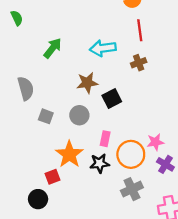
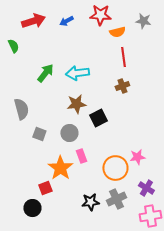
cyan arrow: (103, 48) -> (77, 73), moved
pink rectangle: (105, 139) -> (81, 156), moved, turned -32
black star: (99, 163) -> (90, 202), moved
purple cross: (165, 164) -> (146, 188), moved

